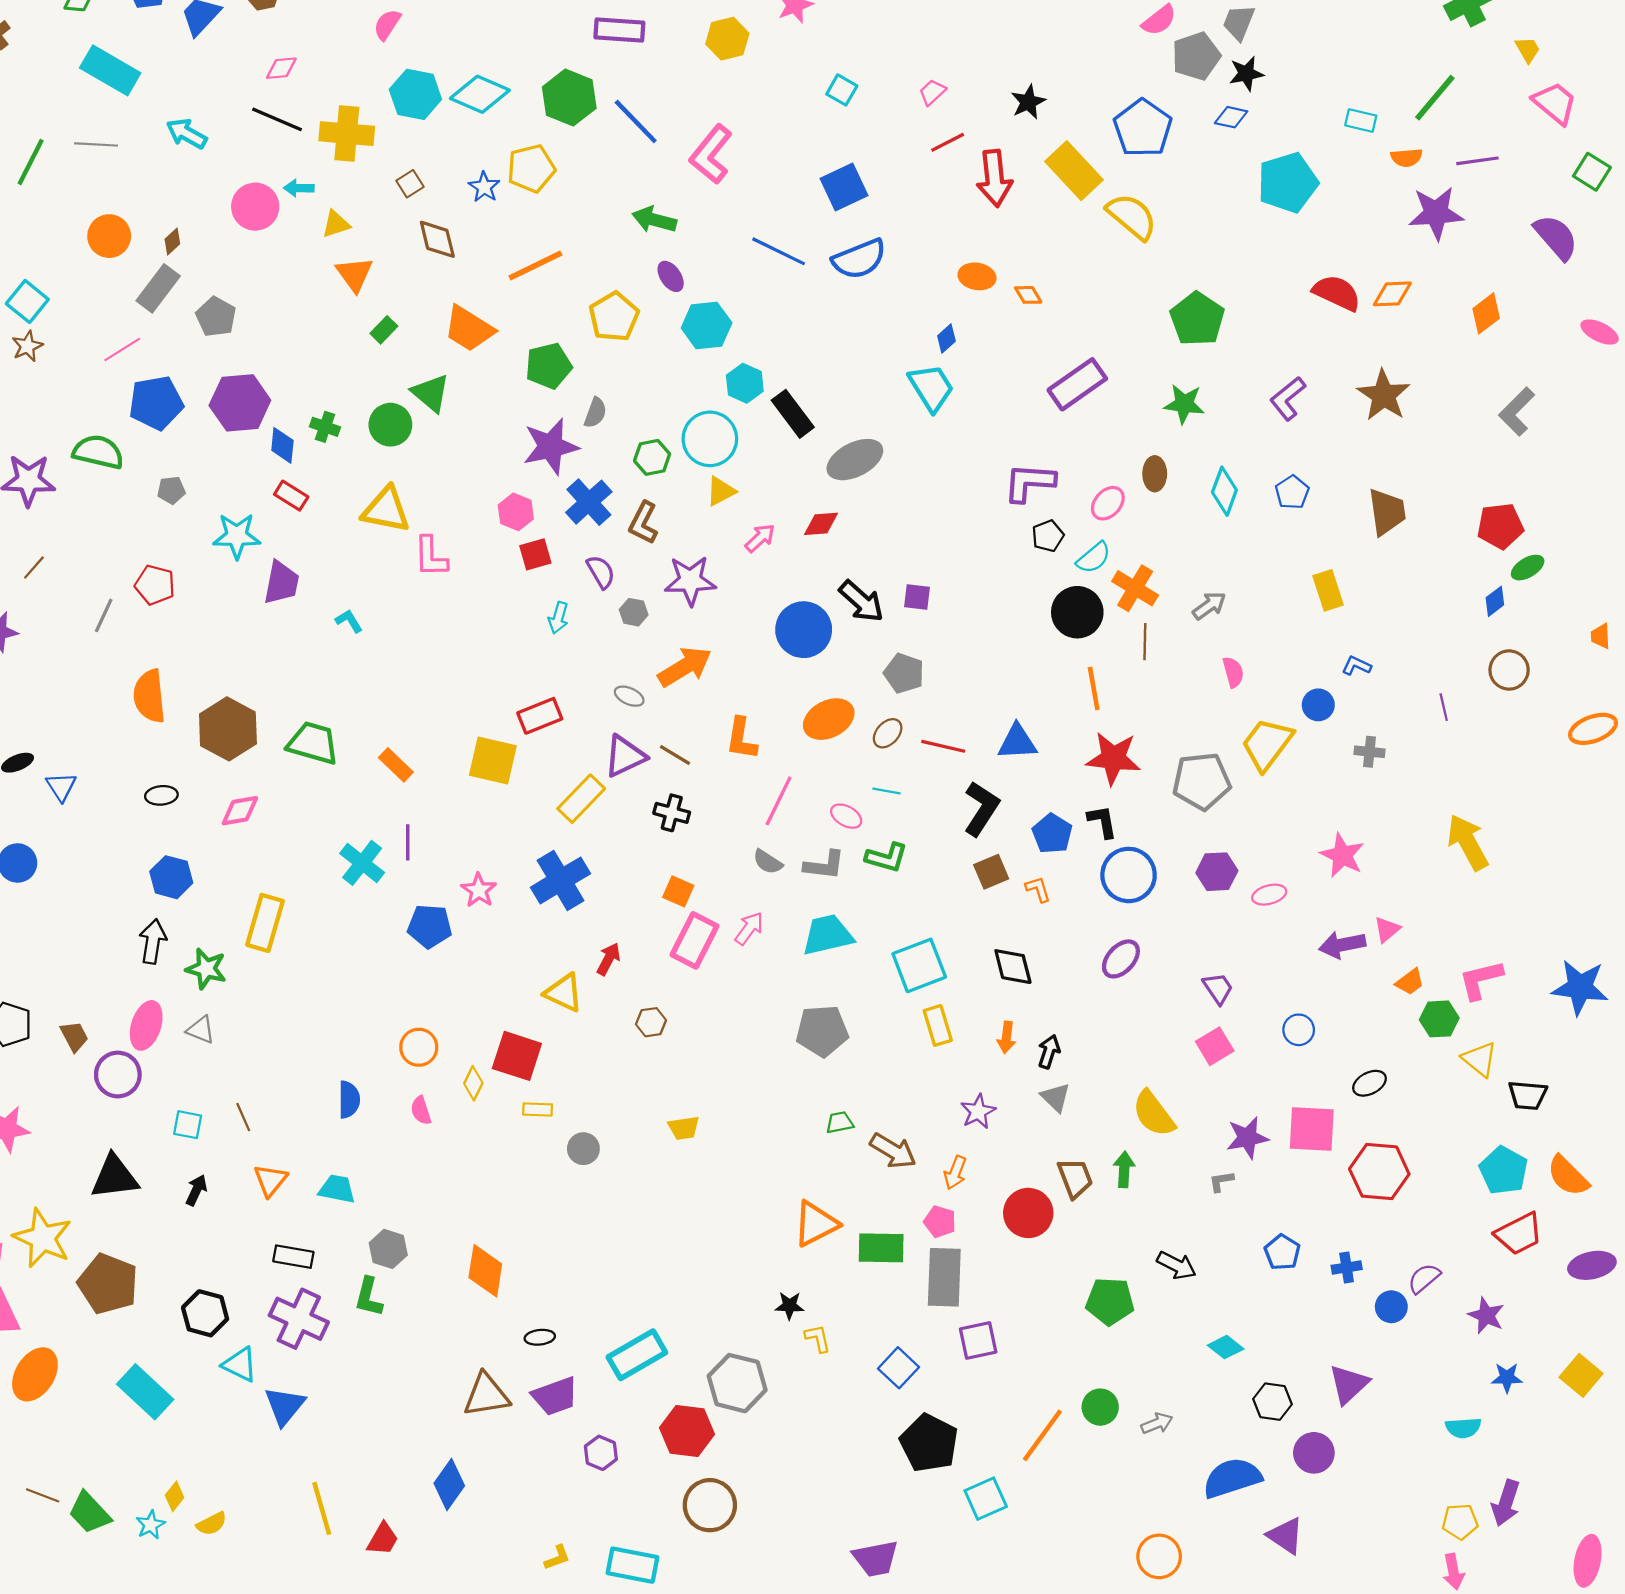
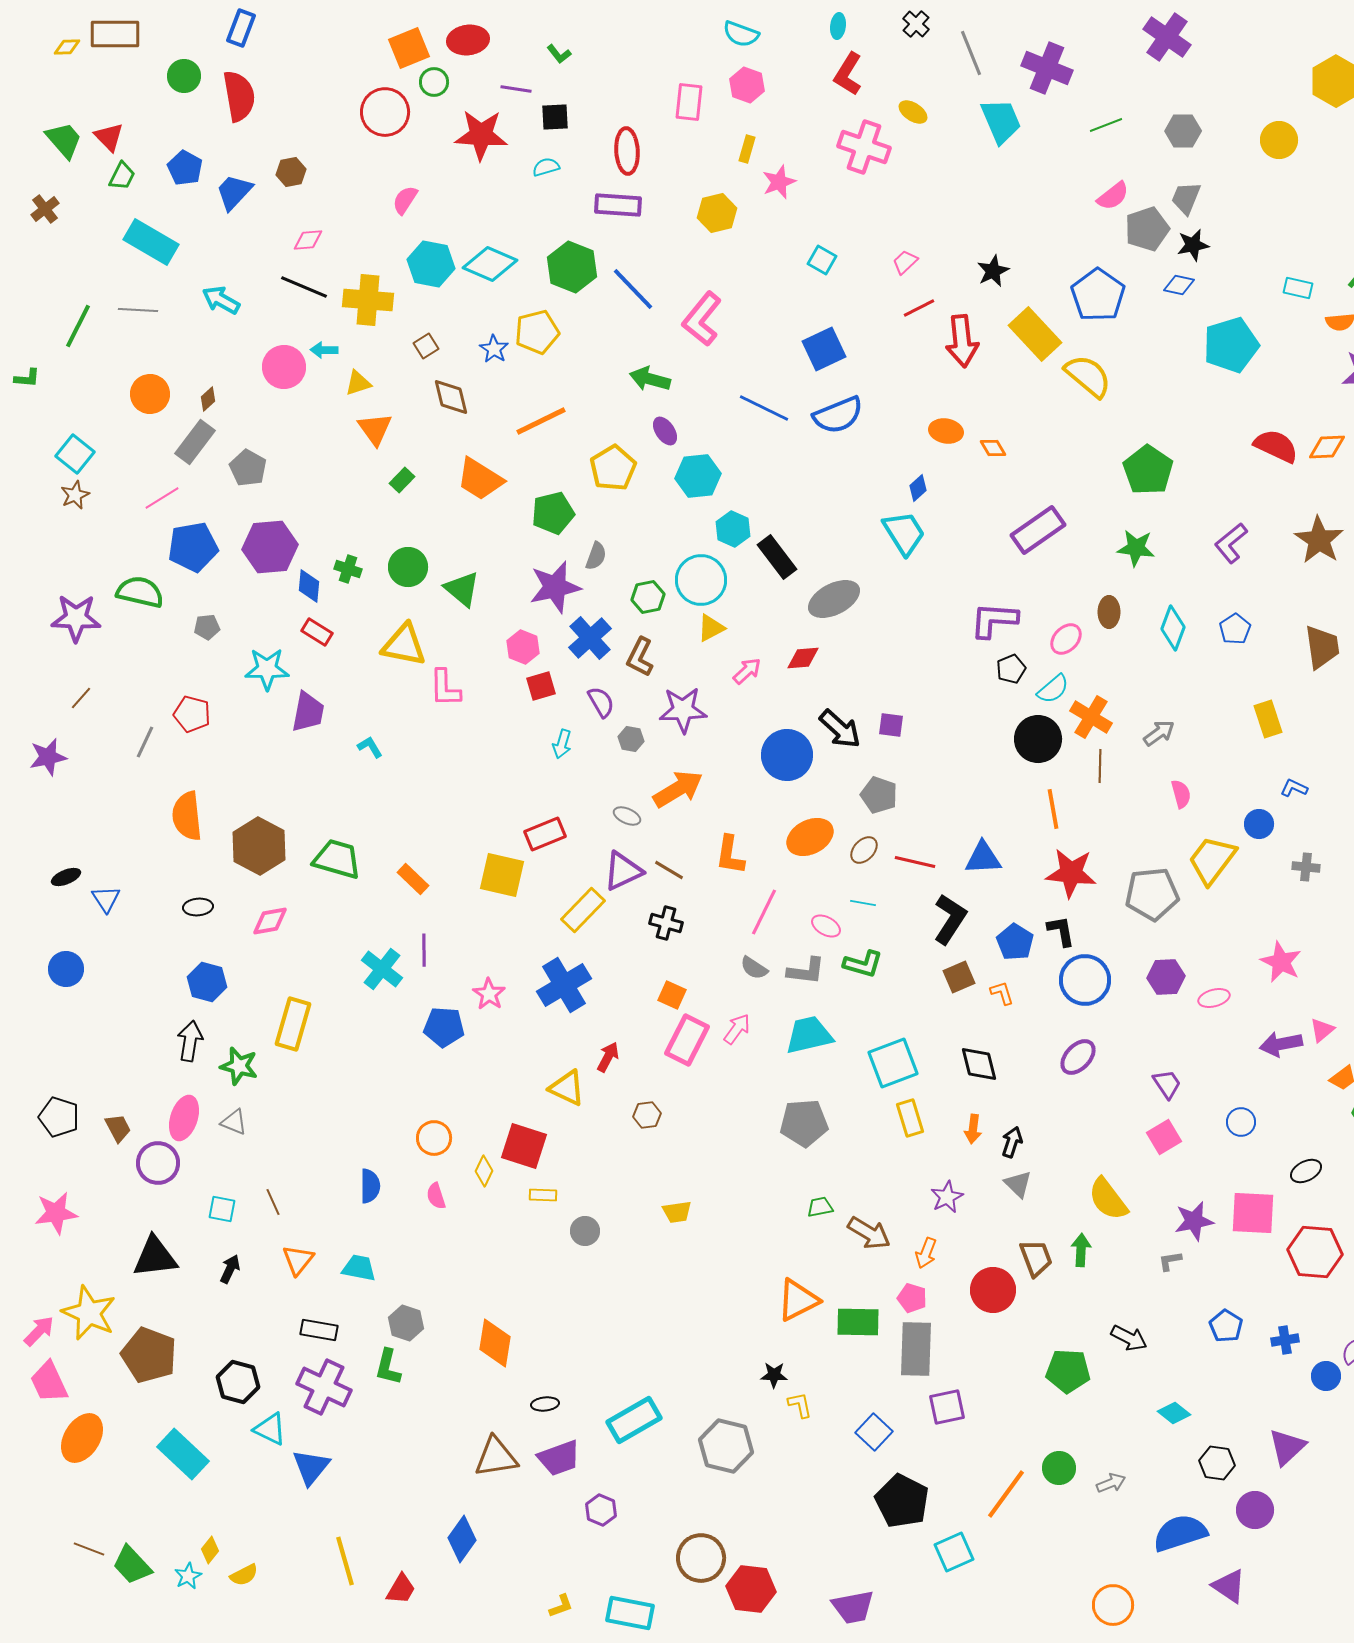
green triangle: (431, 393) -> (462, 589), moved
red hexagon: (687, 1431) -> (751, 1589), moved

